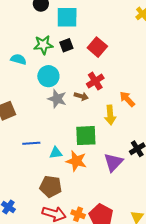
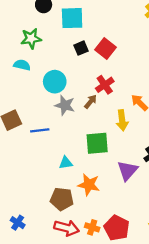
green star: (43, 45) -> (31, 39), moved
black square: (66, 45) -> (81, 48), moved
brown arrow: (81, 96) -> (91, 102), turned -64
blue line: (31, 143) -> (40, 130), moved
orange star: (76, 161) -> (89, 185), moved

